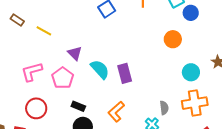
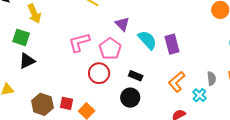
black rectangle: (78, 106) -> (136, 76), moved
red circle: (36, 108) -> (99, 73), moved
orange L-shape: (116, 112) -> (177, 82), moved

